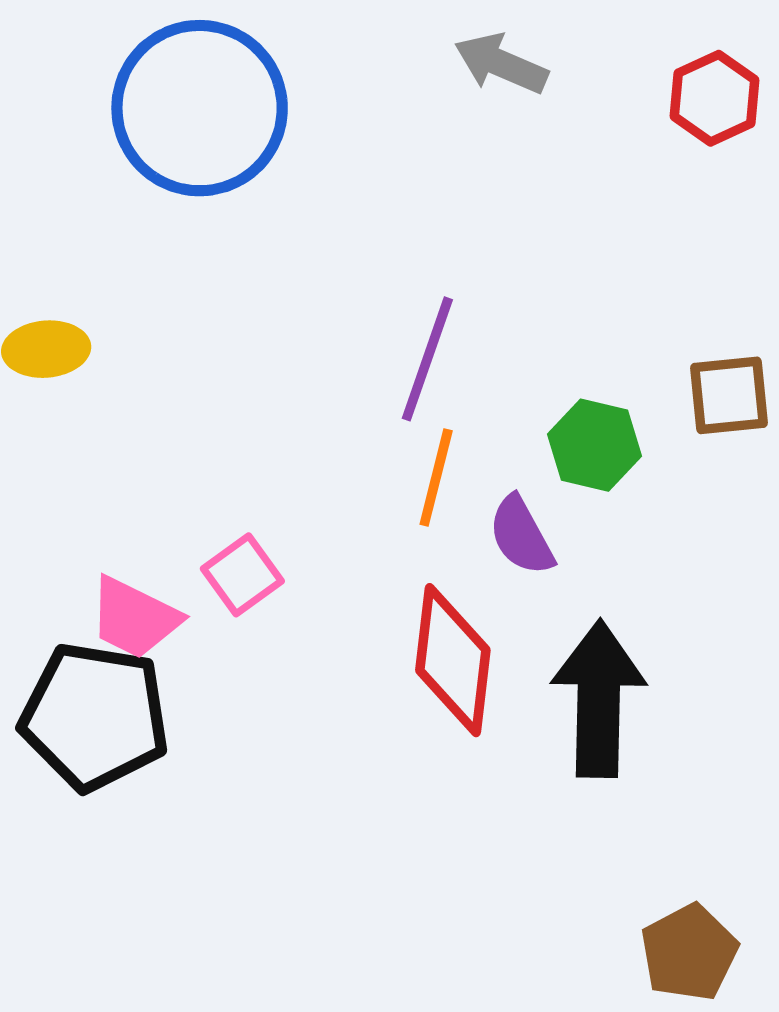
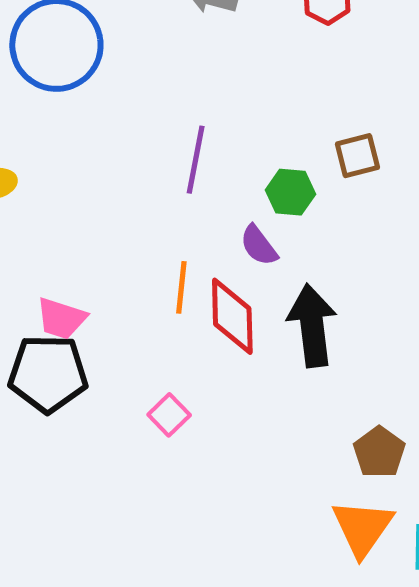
orange line: (436, 478) -> (181, 287), moved
pink square: (242, 575) -> (169, 415), moved

